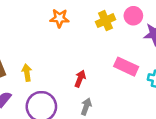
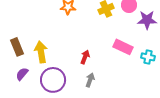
yellow arrow: (27, 73) -> (41, 52), size x1.5

